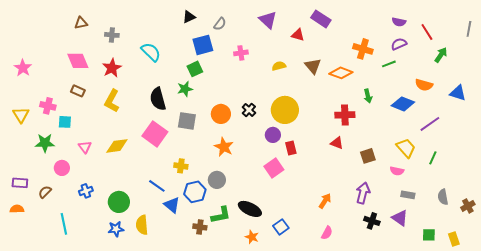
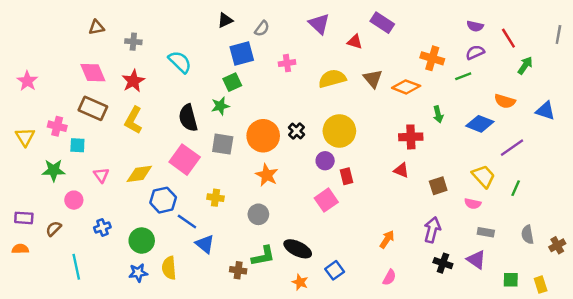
yellow semicircle: (279, 66) -> (332, 79), size x1.6
brown rectangle: (78, 91) -> (93, 108), size x1.6
orange circle: (221, 114) -> (263, 136), size x1.4
blue hexagon: (195, 192) -> (163, 200), moved

